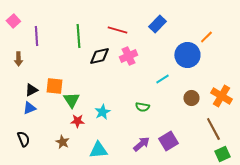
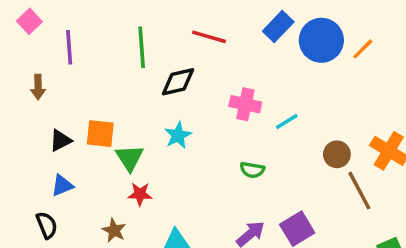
blue circle: (187, 55) -> (321, 40), moved
pink cross: (128, 56) -> (245, 104), moved, turned 36
blue triangle: (29, 108) -> (62, 185), moved
cyan star: (102, 112) -> (178, 135), moved
brown line: (213, 129) -> (359, 191), moved

